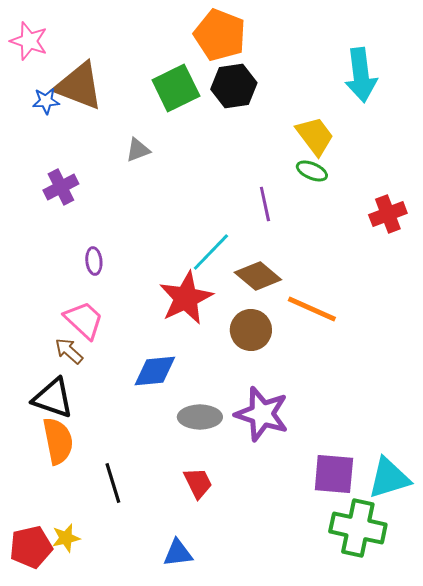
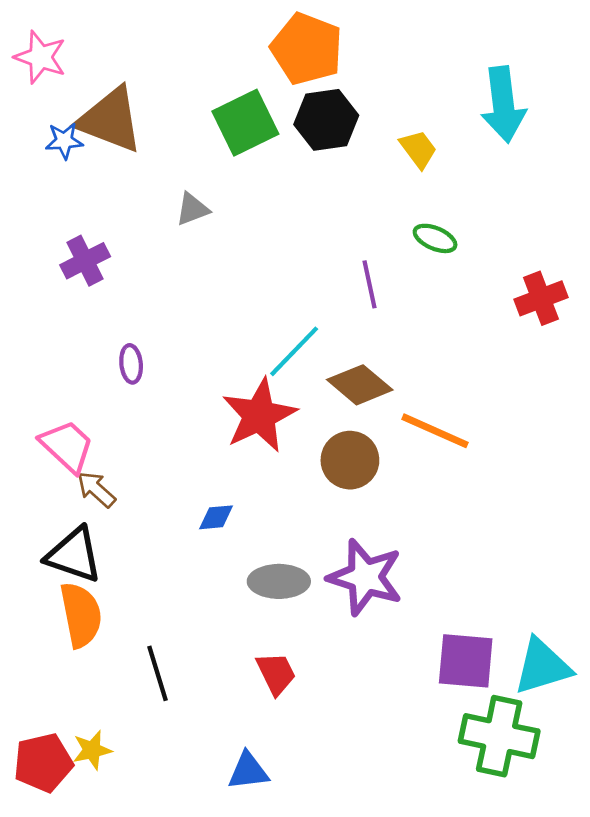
yellow trapezoid: (315, 136) -> (418, 149), moved, size x0.7
pink trapezoid: (84, 320) -> (67, 446), moved
blue diamond: (155, 371) -> (216, 517), size x0.6

